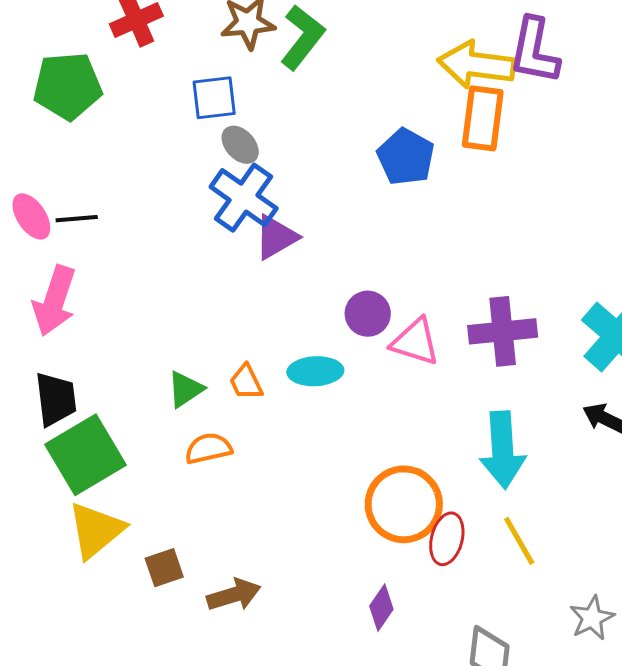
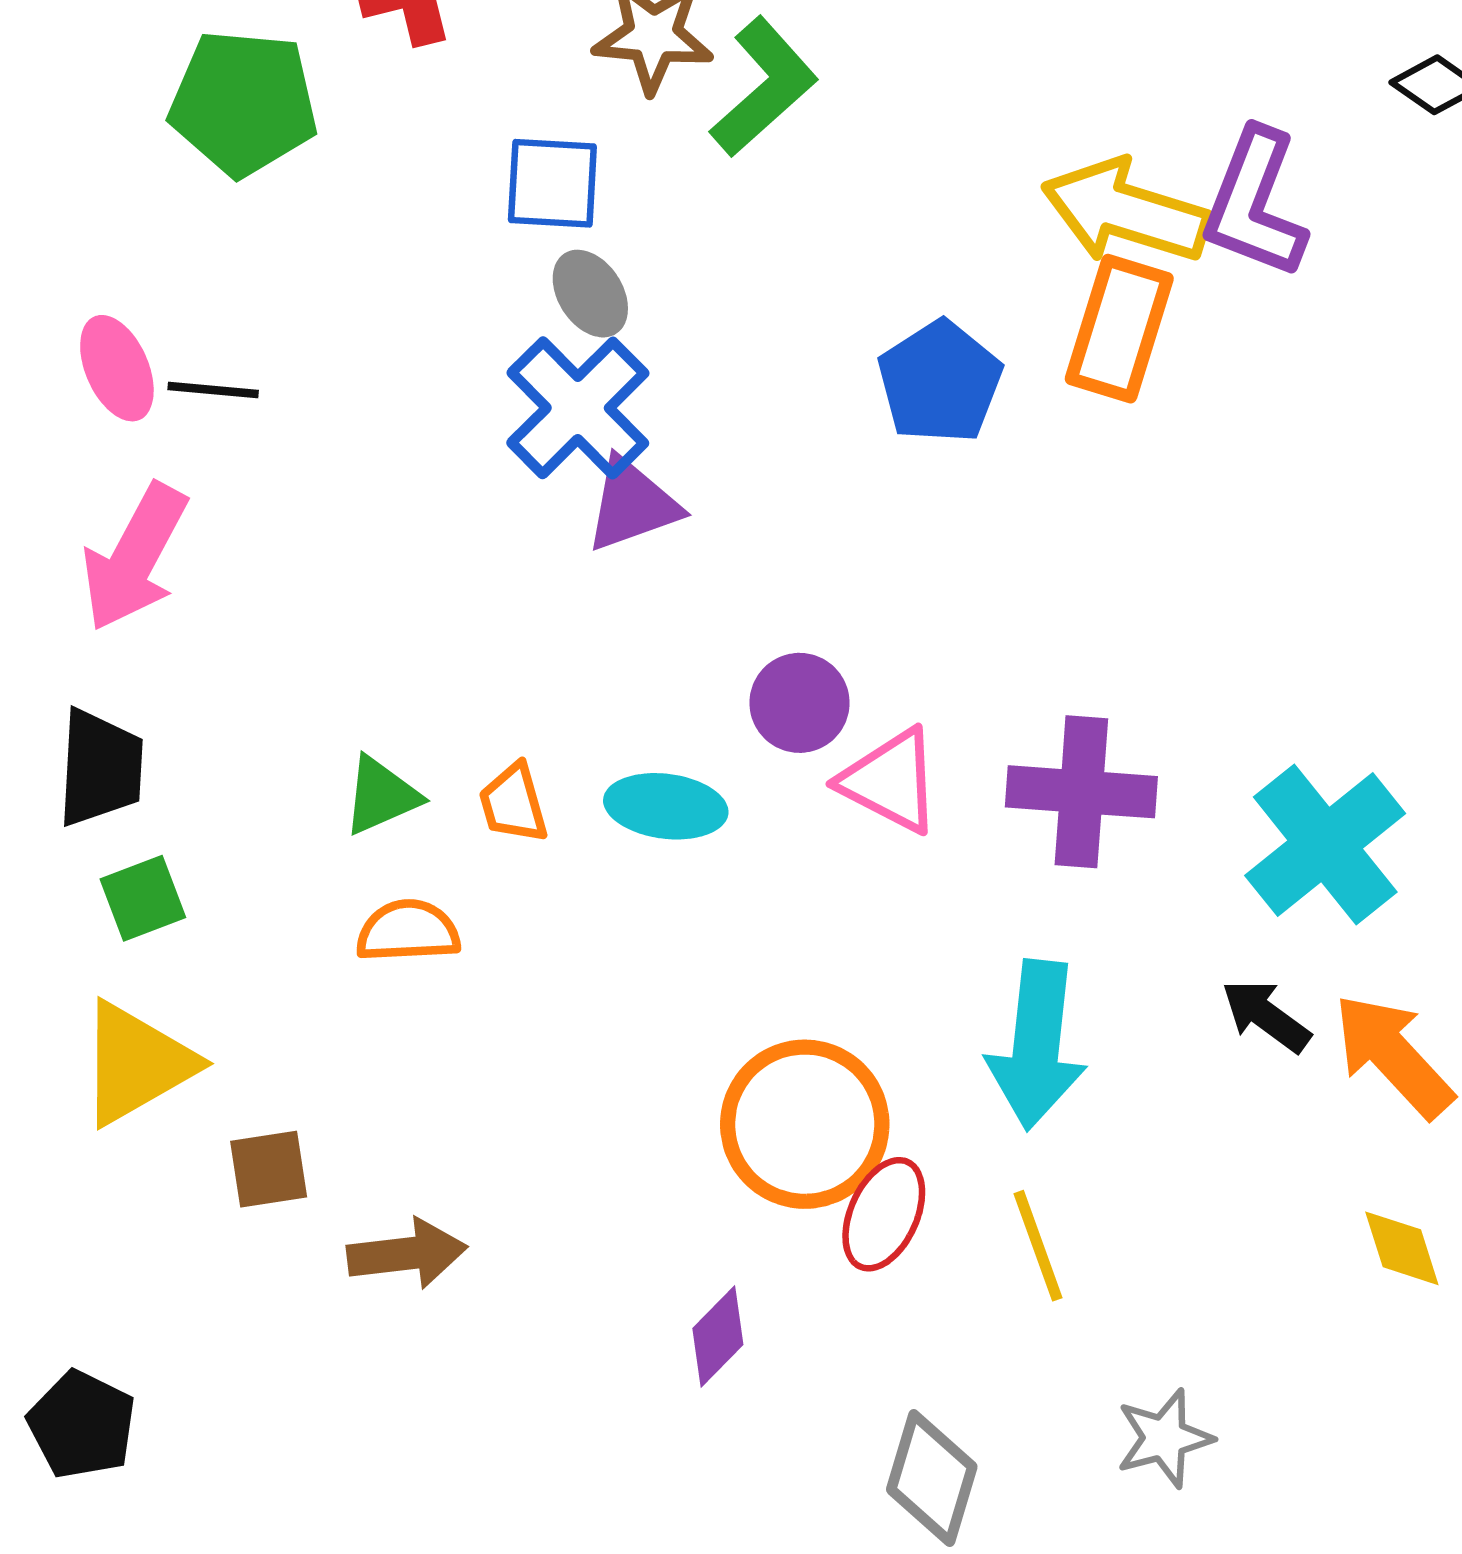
green square: (86, 455) -> (143, 898), size x0.5

